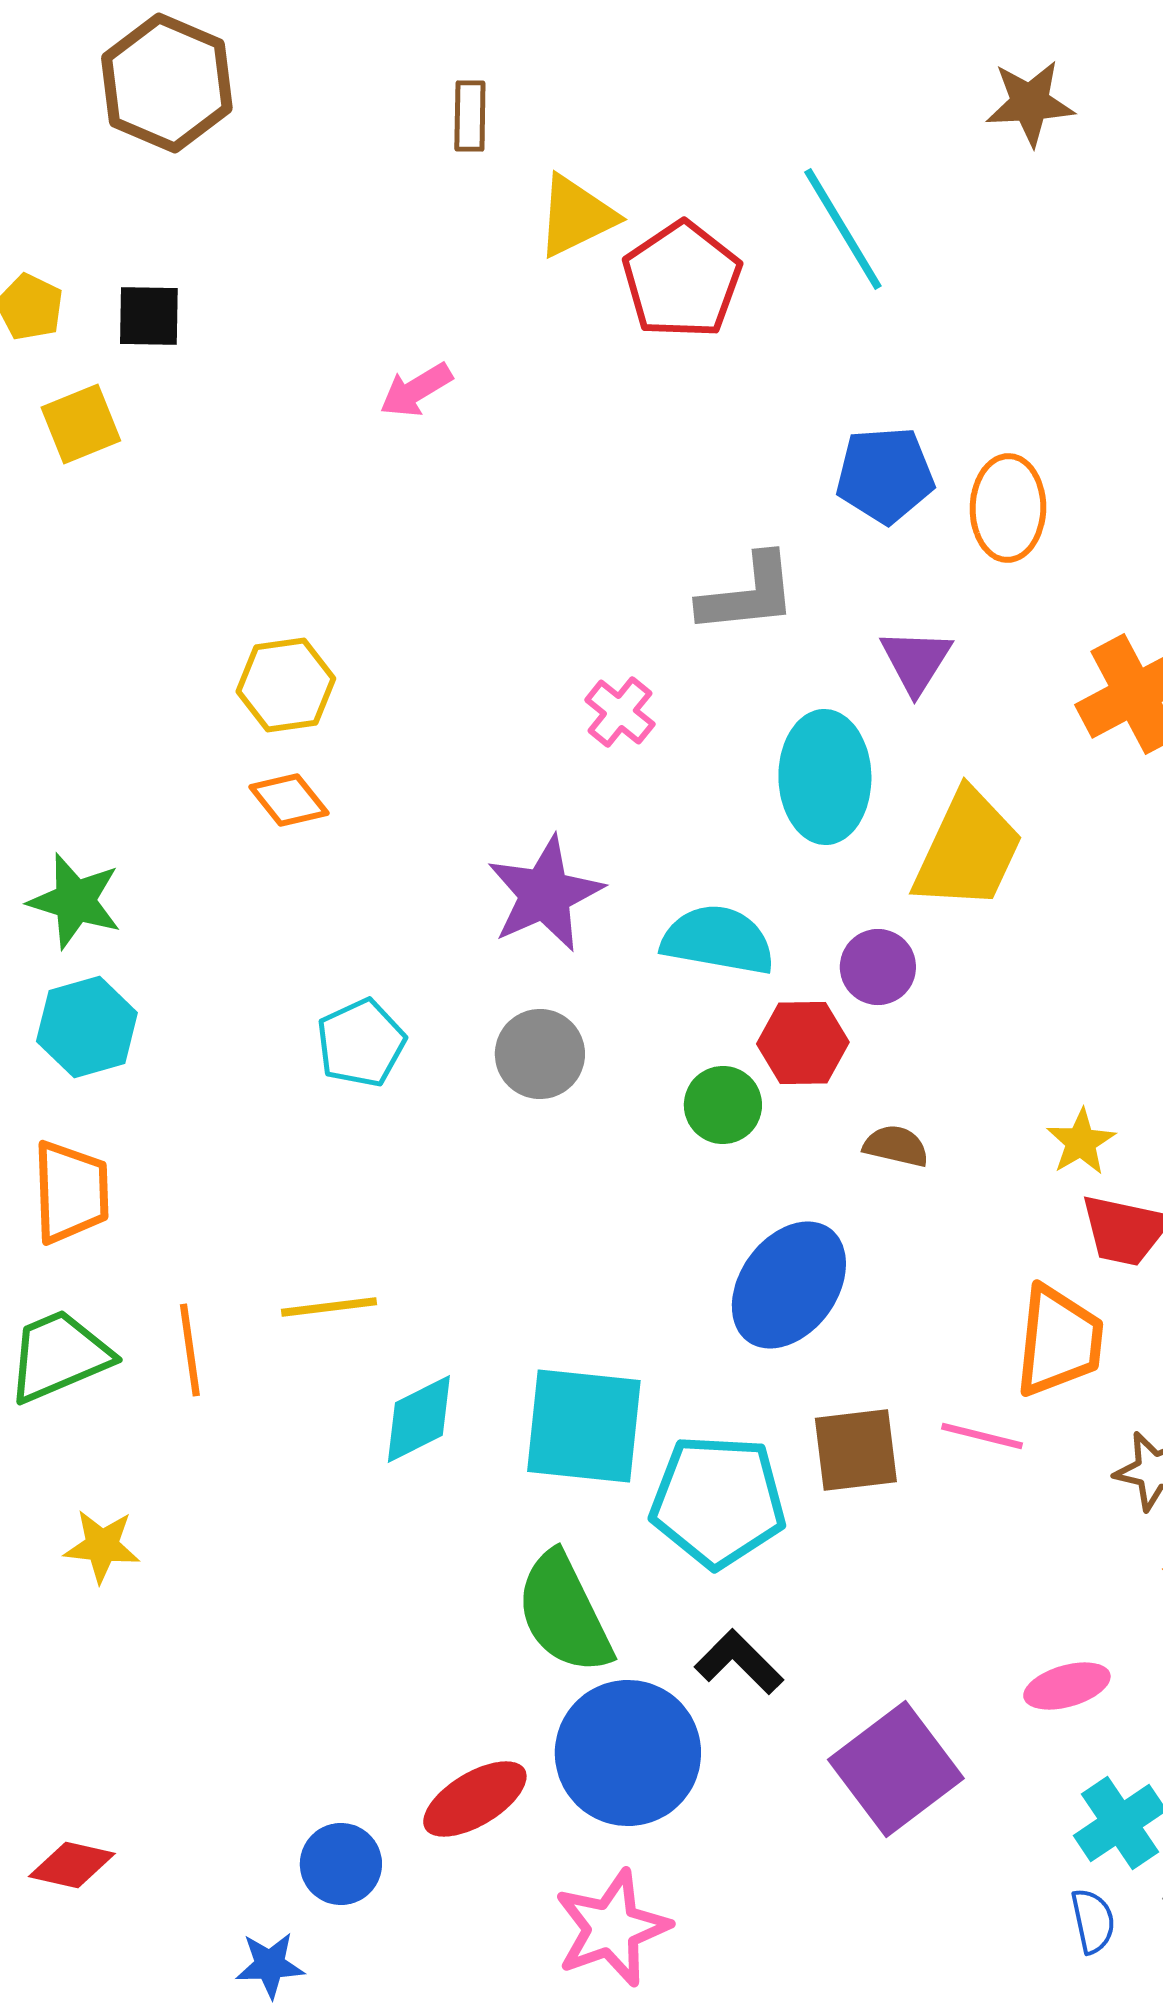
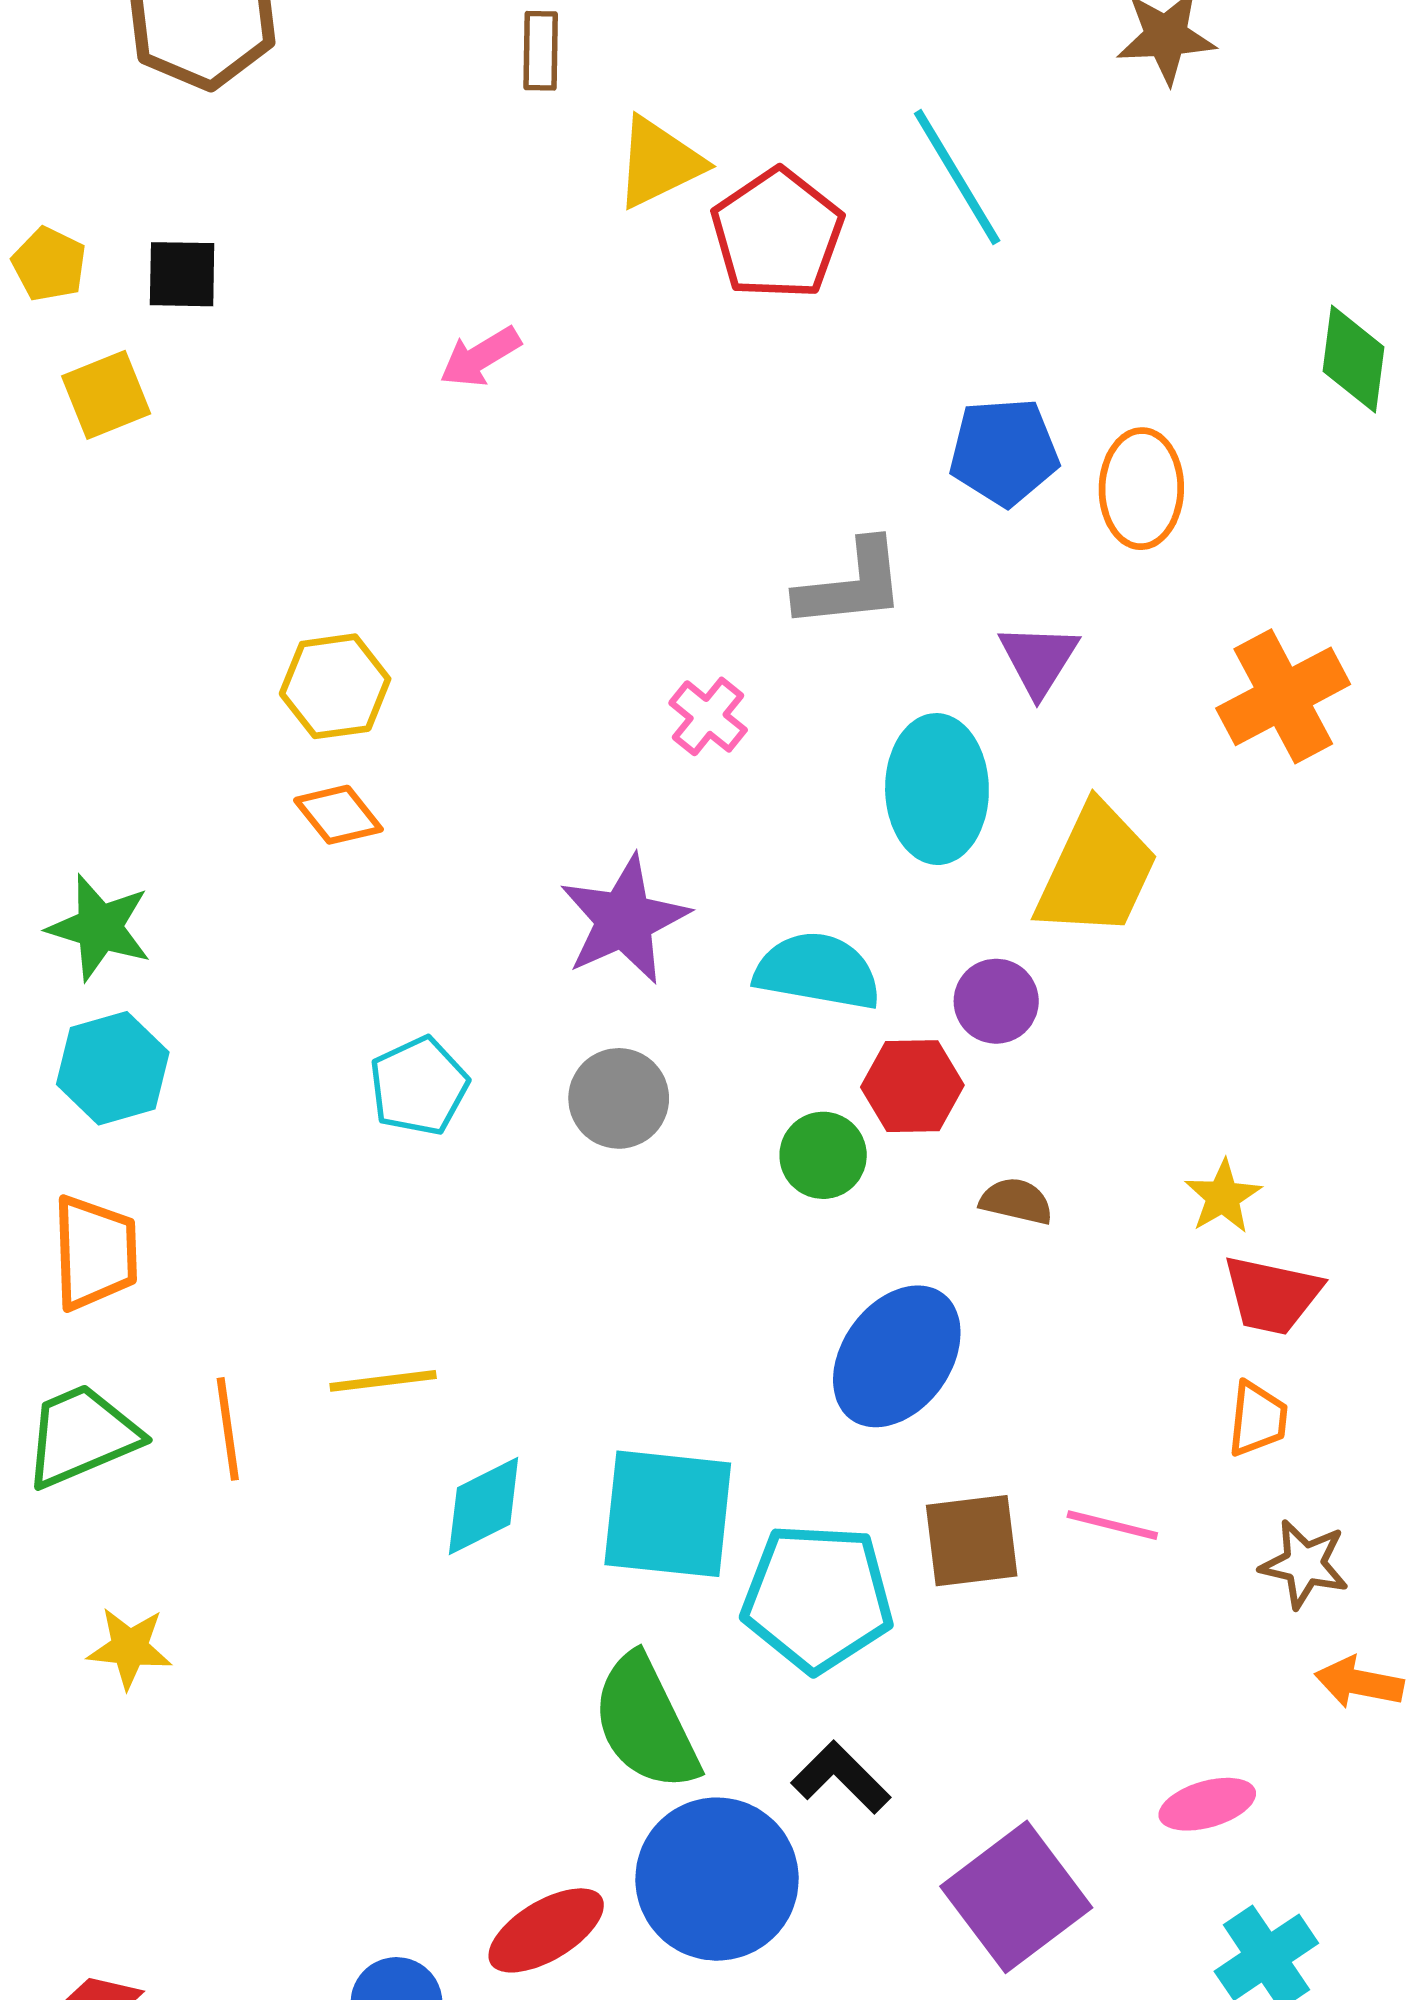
orange trapezoid: (1059, 1341) -> (1258, 1419), moved, size x0.6

